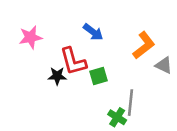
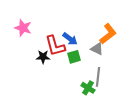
blue arrow: (93, 32) -> (70, 39), moved
pink star: (31, 37) -> (23, 28), turned 30
gray triangle: (164, 65) -> (97, 49), moved

